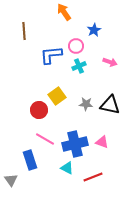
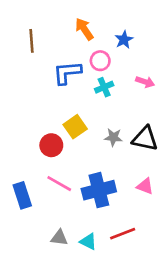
orange arrow: (64, 12) -> (84, 29), moved
pink triangle: (102, 142) -> (145, 186), moved
blue rectangle: (30, 160) -> (22, 195), moved
cyan triangle: (67, 168) -> (88, 242), moved
gray triangle: (11, 180) -> (59, 238), moved, turned -48

